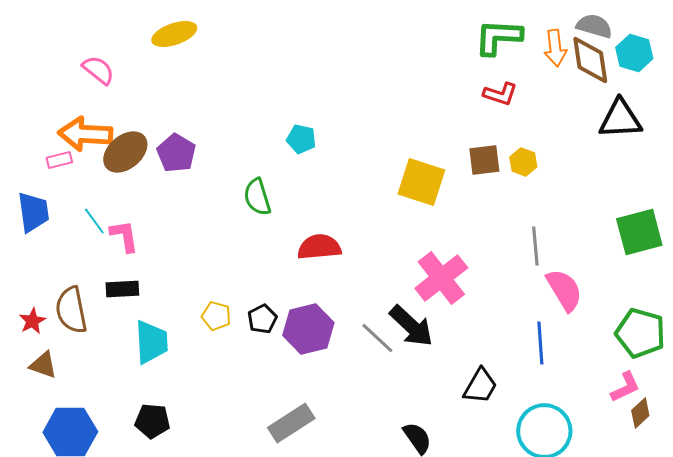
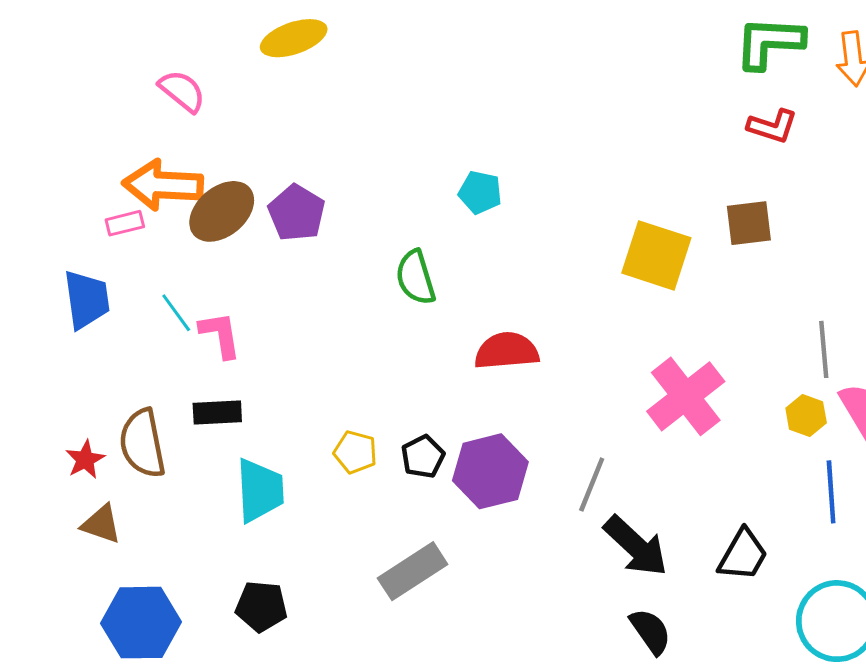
yellow hexagon: (523, 162) -> (806, 416), moved
black arrow: (411, 326) -> (636, 546), moved
gray line: (377, 338) -> (592, 485), turned 69
gray rectangle: (291, 423) -> (413, 571), moved

